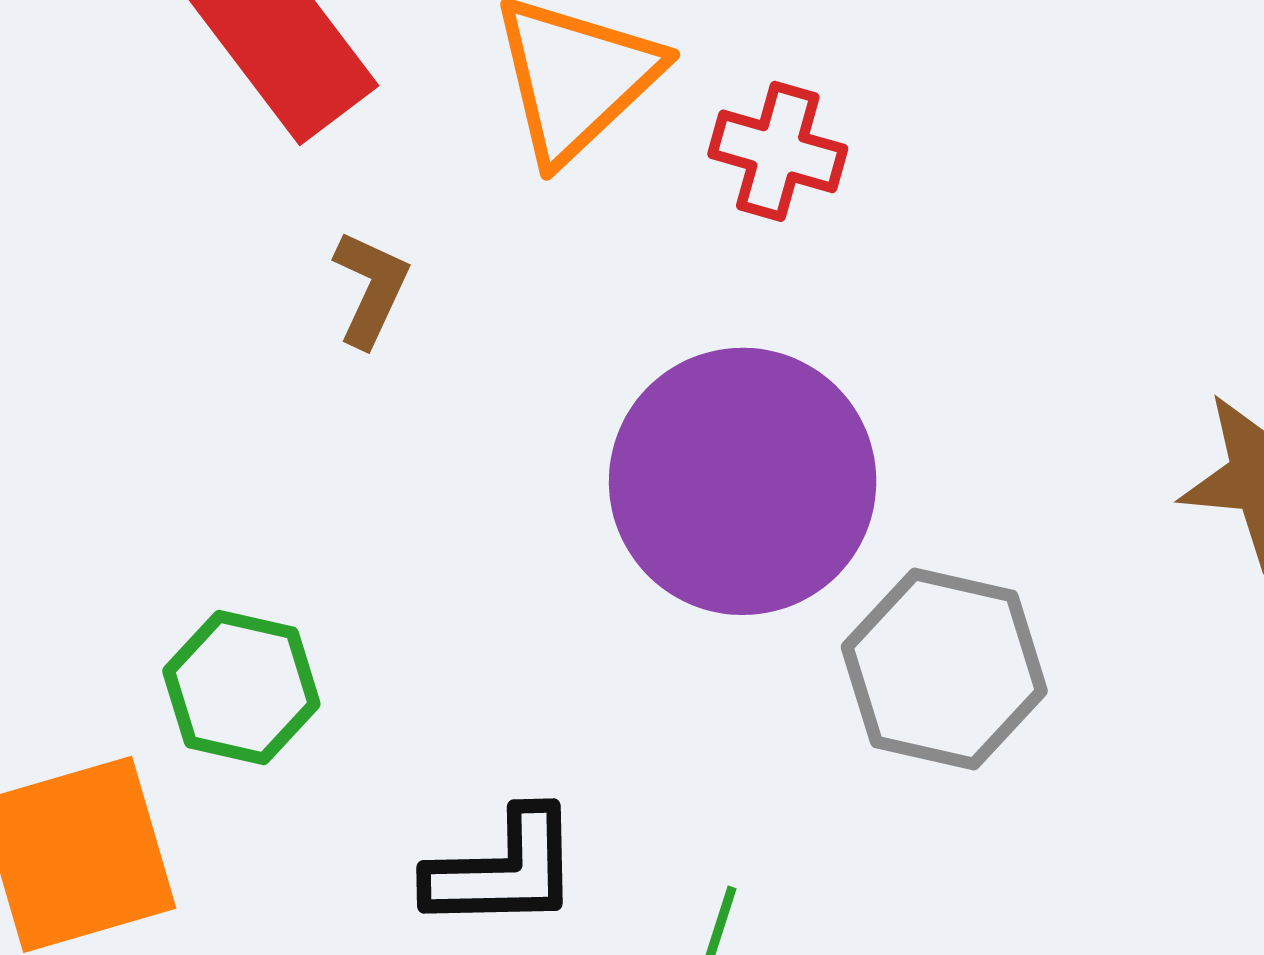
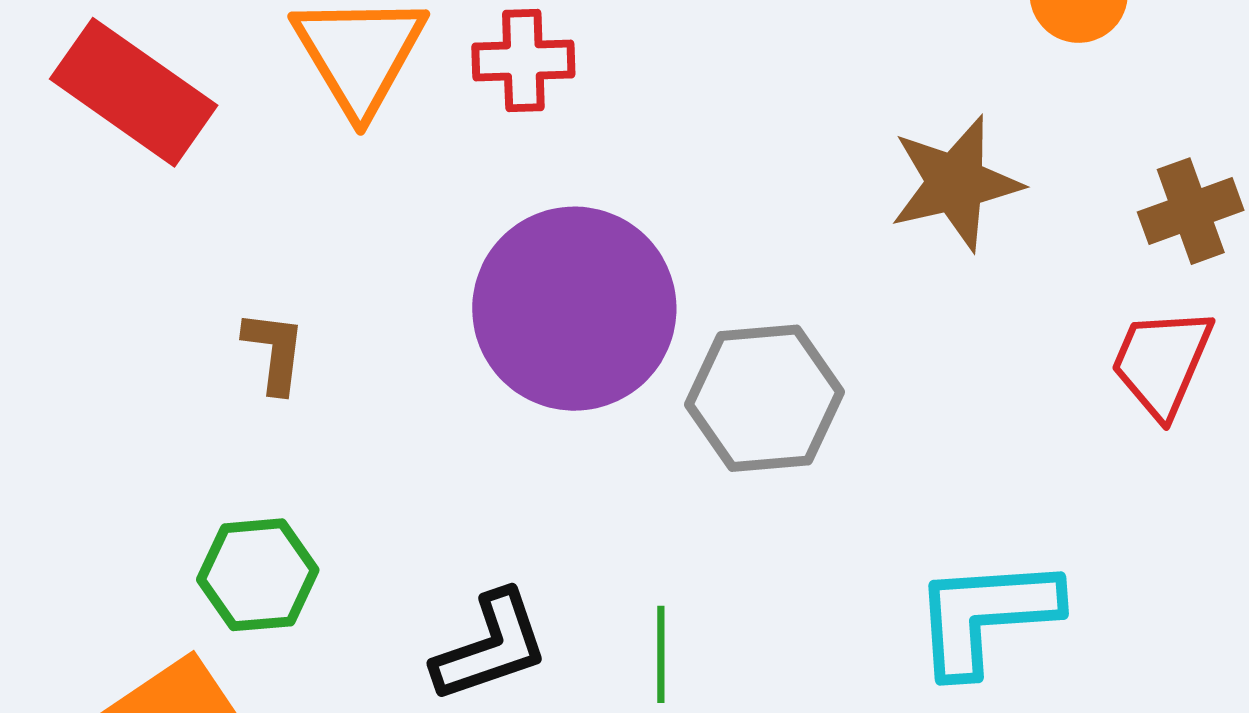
brown L-shape: (371, 289) -> (274, 352), moved

